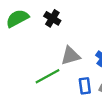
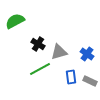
black cross: (52, 18) -> (38, 44), moved

